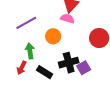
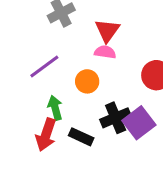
red arrow: (22, 68) -> (46, 135), size x1.5
purple square: (84, 68) -> (139, 123), size x1.5

